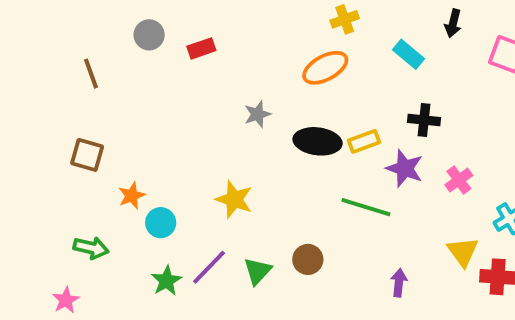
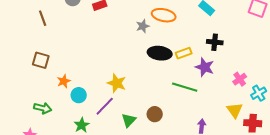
orange ellipse: (325, 68) -> (164, 15), turned 40
gray star: (258, 114) -> (143, 26), moved
pink cross: (459, 180) -> (240, 79), moved
purple line: (209, 267) -> (105, 106), moved

